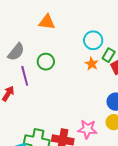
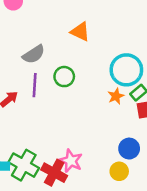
cyan circle: (93, 40) -> (126, 70), size x1.4
pink star: (87, 129) -> (71, 161), moved

